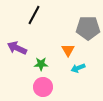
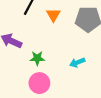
orange triangle: (68, 50) -> (53, 15), moved

